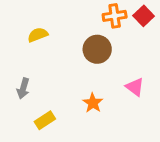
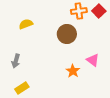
orange star: (93, 103) -> (73, 71), moved
yellow rectangle: (45, 120) -> (22, 88), moved

